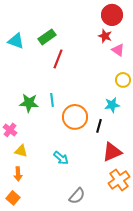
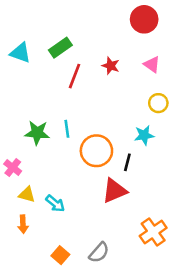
red star: (105, 36) -> (111, 66), moved
red triangle: (112, 152) -> (114, 191), moved
cyan arrow: (61, 158) -> (55, 204), moved
orange square: (13, 198) -> (60, 255), moved

